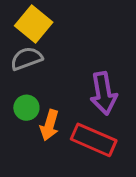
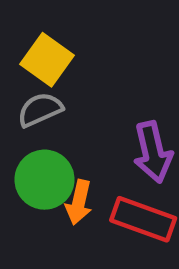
green circle: (26, 108) -> (45, 180), size x1.6

